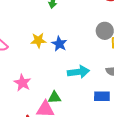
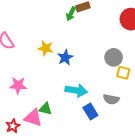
pink star: (22, 83) -> (18, 85), turned 30
blue rectangle: (102, 96) -> (90, 111), moved, turned 42

